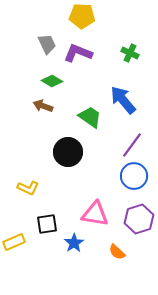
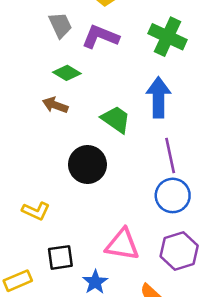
green cross: (130, 53) -> (168, 37), size x1.6
blue arrow: (123, 100) -> (158, 97), turned 40
purple line: (132, 145) -> (170, 155), turned -48

